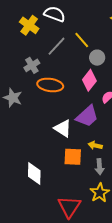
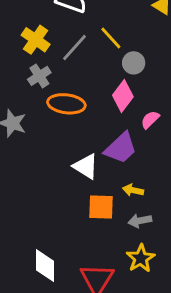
yellow cross: (29, 25) -> (36, 40), moved
gray arrow: (100, 167) -> (140, 221), turned 84
white diamond: (34, 174) -> (45, 266), moved

